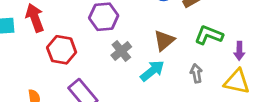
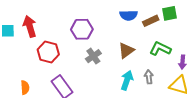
cyan arrow: (152, 71) -> (127, 80), moved, turned -36

